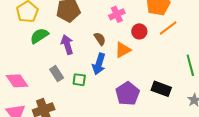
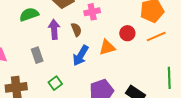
pink cross: (117, 14) -> (92, 12), moved
brown semicircle: (100, 39) -> (76, 30), moved
green square: (79, 80) -> (55, 83), moved, turned 32

